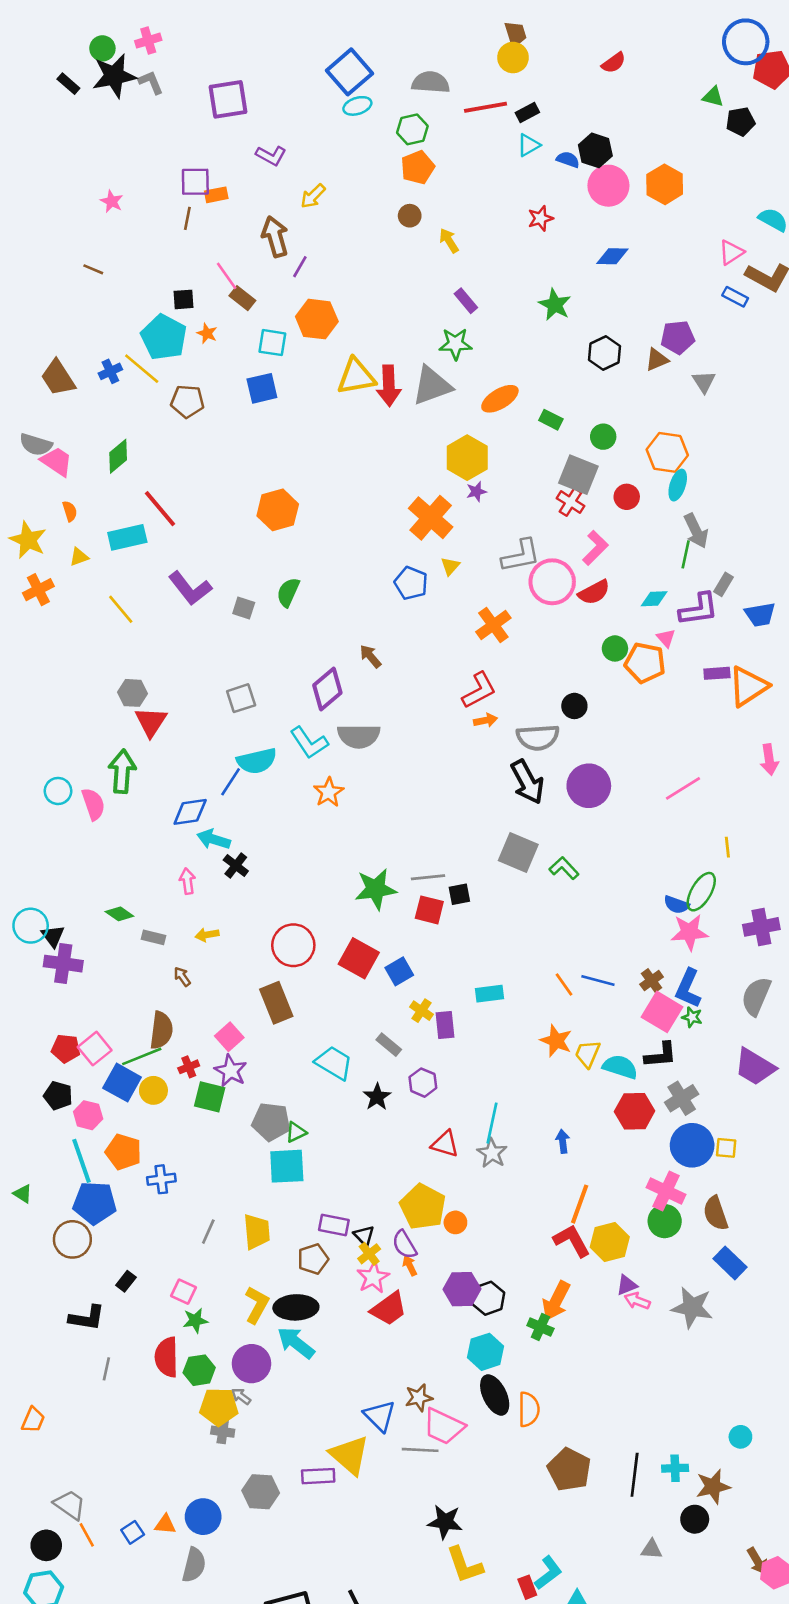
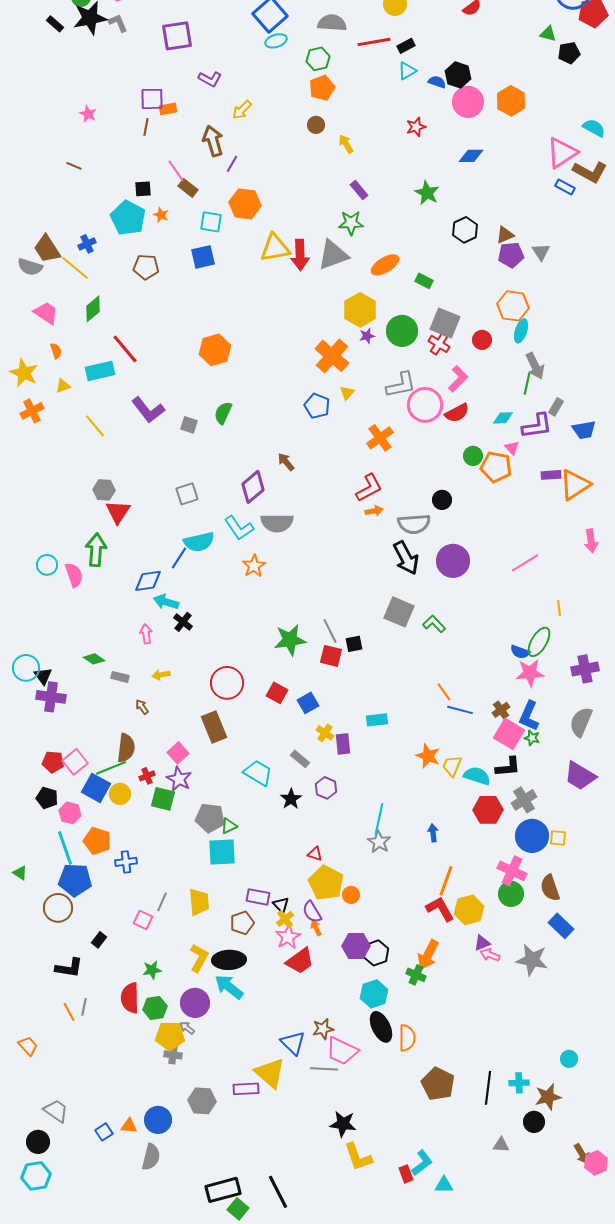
pink triangle: (731, 252) -> (562, 153), size x1.6
purple pentagon: (678, 337) -> (511, 255), moved
yellow line: (142, 369) -> (75, 268), moved
green circle: (603, 437) -> (402, 331), moved, size x1.6
gray semicircle: (36, 445) -> (30, 267), moved
gray line: (428, 877) -> (330, 631), turned 70
red square: (359, 958) -> (277, 693), size x0.7
orange line: (564, 984) -> (444, 692), moved
red triangle: (445, 1144) -> (315, 854), moved, size x0.7
pink square: (184, 1292) -> (143, 920), moved
orange trapezoid: (33, 1420) -> (28, 1046), turned -65
orange line: (87, 1535) -> (69, 1012), moved

